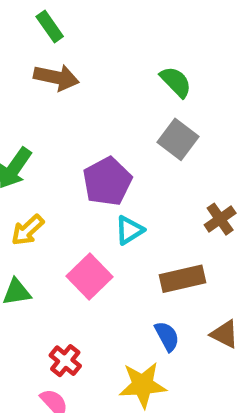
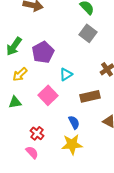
purple pentagon: (107, 181) -> (43, 52), moved
blue semicircle: (167, 336) -> (74, 122), moved

